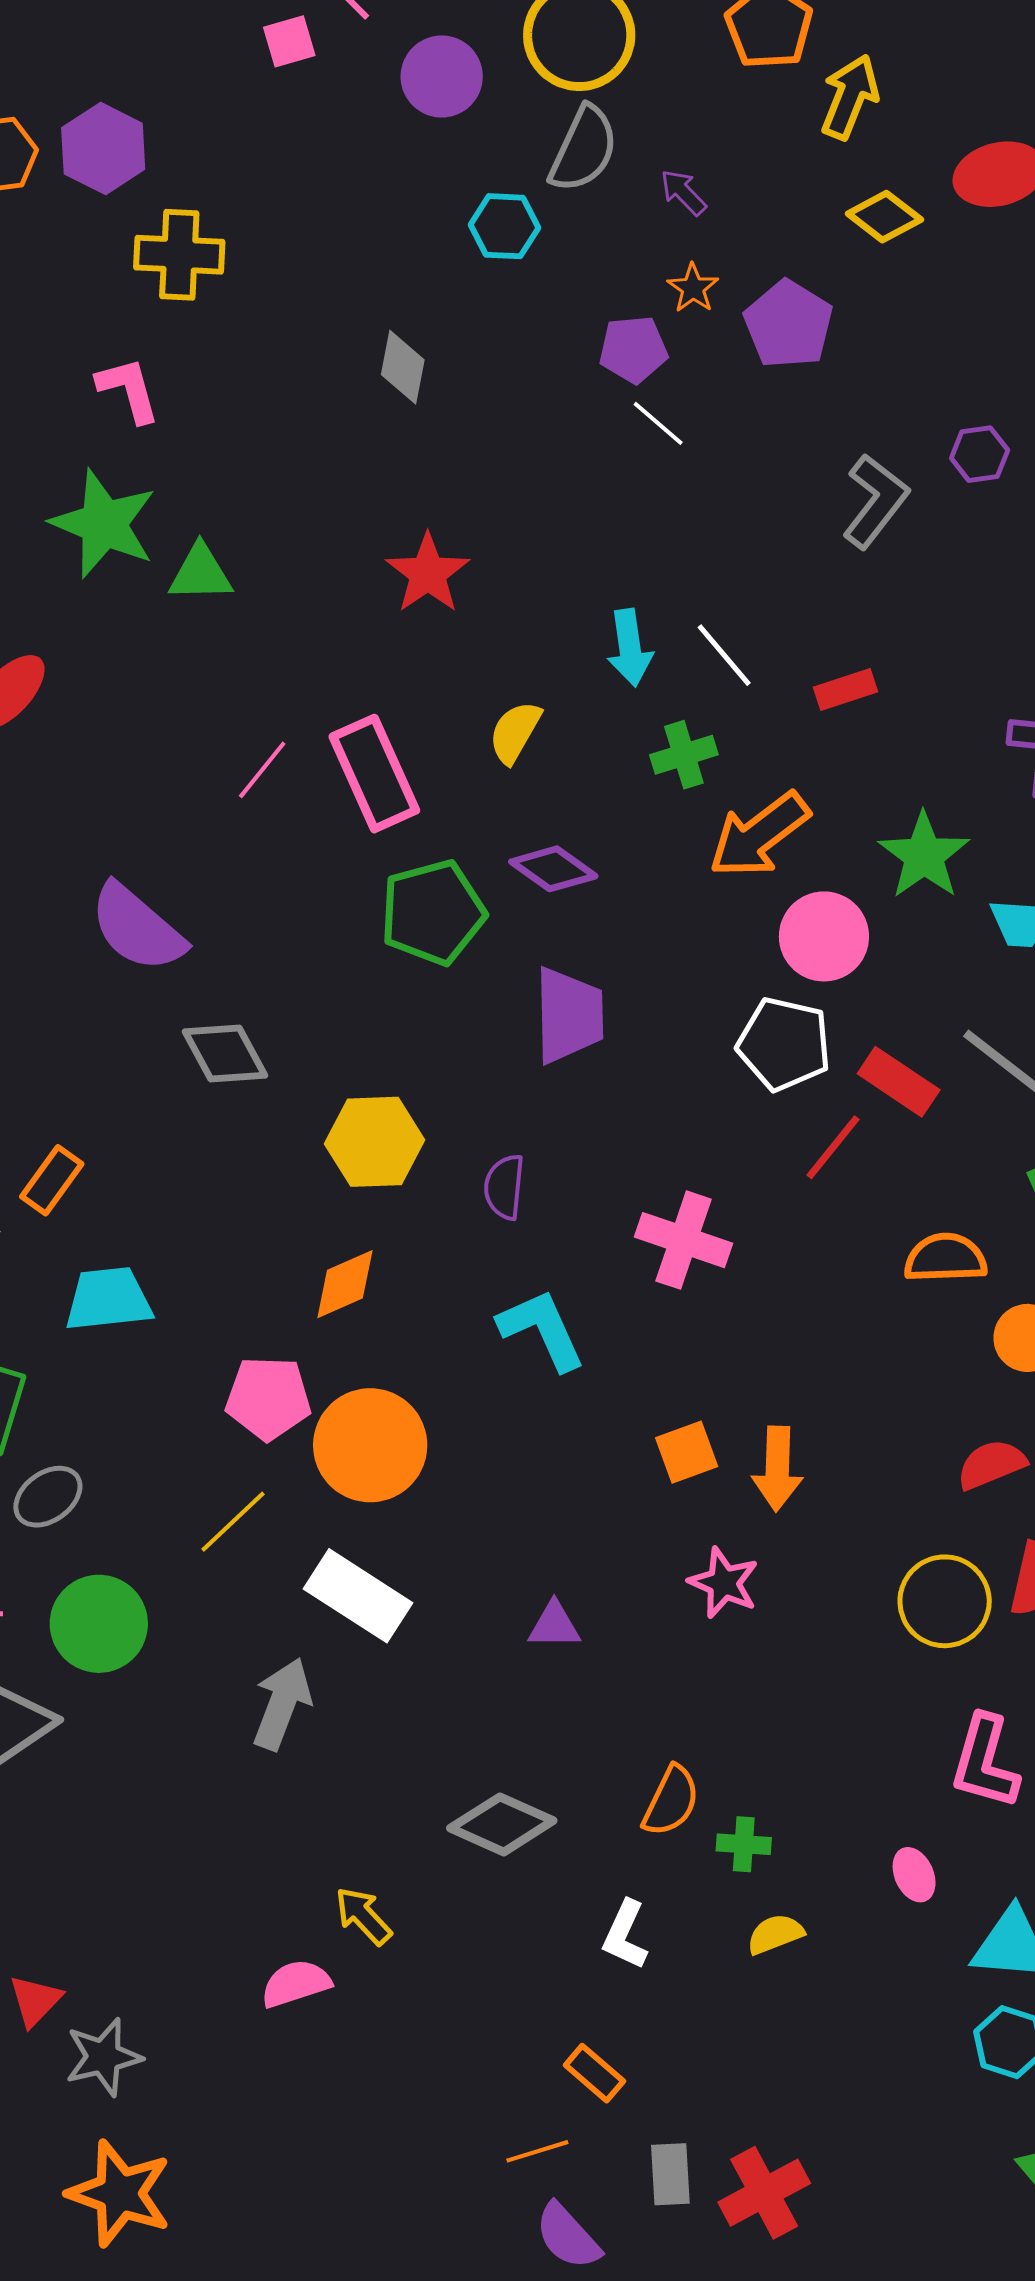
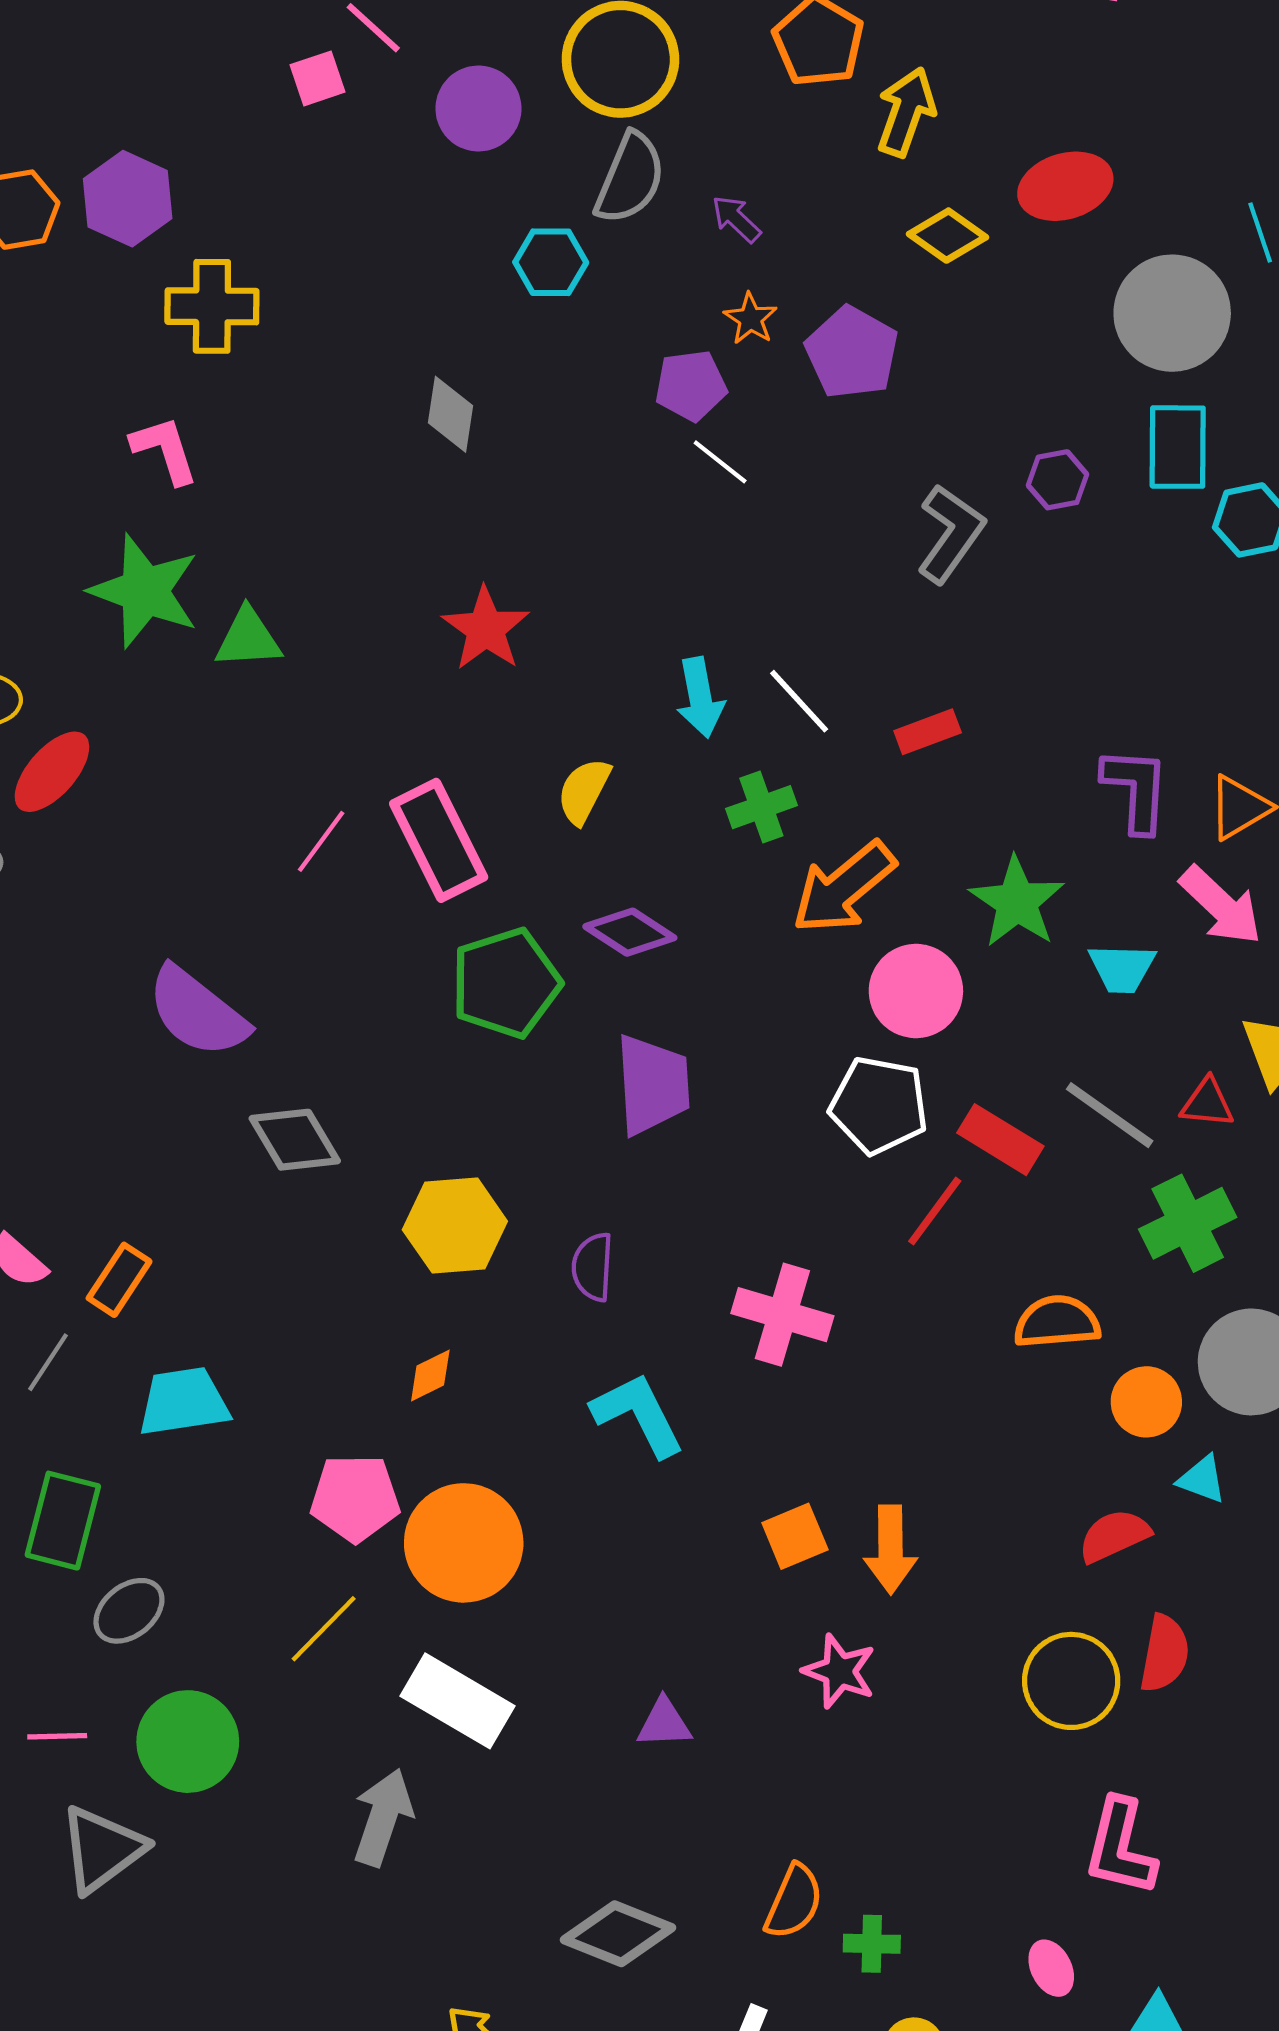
orange diamond: (345, 1284) -> (430, 1376), size x0.7

